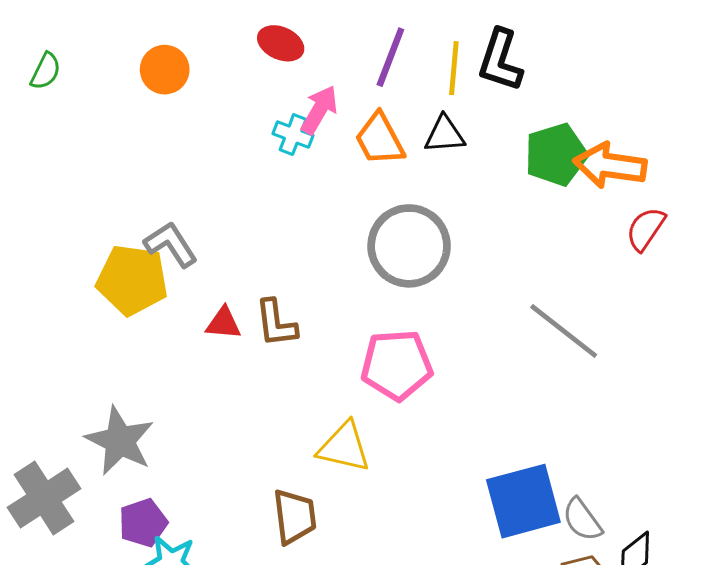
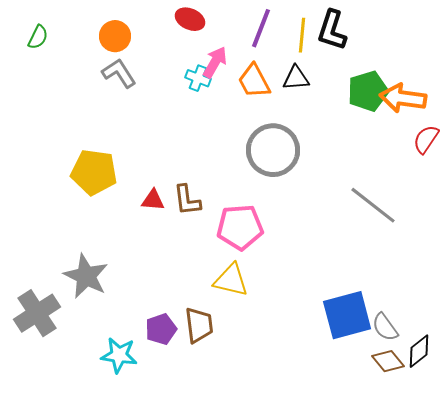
gray L-shape: (171, 244) -> (119, 73), moved
pink pentagon: (397, 365) -> (240, 227), moved
purple pentagon: (143, 523) -> (161, 329), moved

